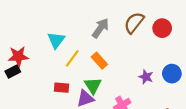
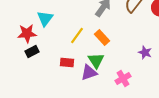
cyan triangle: (56, 40) -> (45, 18), moved
black rectangle: (13, 71) -> (32, 51), moved

